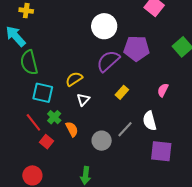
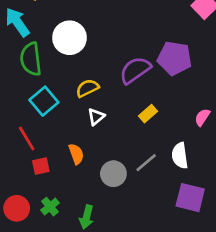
white circle: (104, 26) -> (69, 38), moved
cyan square: (43, 93) -> (44, 101), turned 30
green cross: (54, 117) -> (50, 207), moved
red square: (47, 142) -> (41, 166), turned 32

